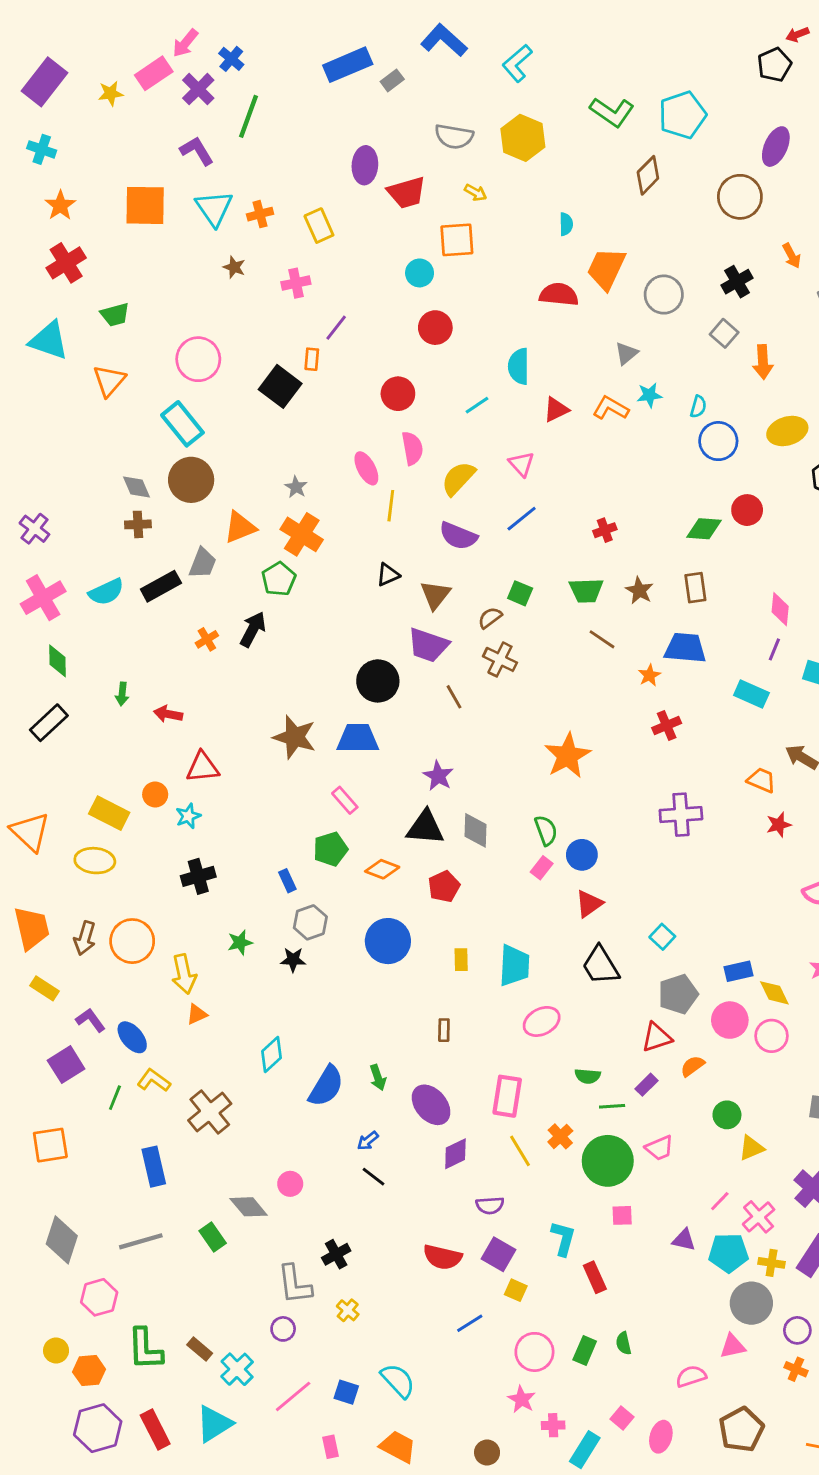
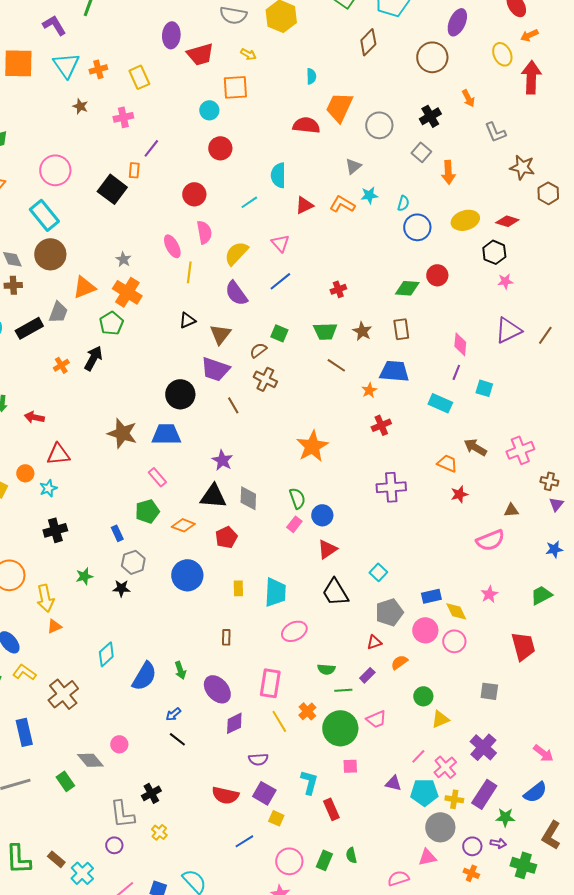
purple semicircle: (458, 536) -> (236, 293), turned 32
red triangle: (657, 1037) -> (374, 642), size x0.7

